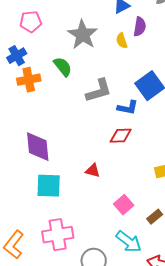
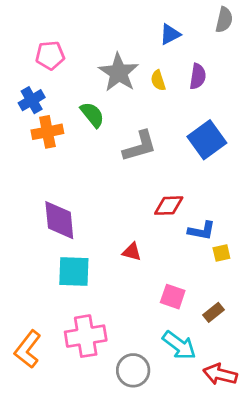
purple semicircle: (140, 27) -> (198, 76), moved
yellow semicircle: (122, 41) -> (158, 80), moved
blue L-shape: (128, 108) -> (202, 231), moved
pink square: (124, 205) -> (173, 297), turned -30

